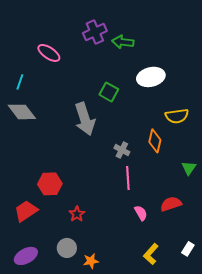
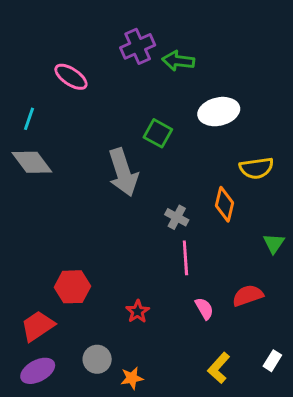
red hexagon: (50, 184) -> (72, 287), moved
red trapezoid: (26, 211) -> (38, 326), moved
red star: (77, 214) -> (138, 311), moved

